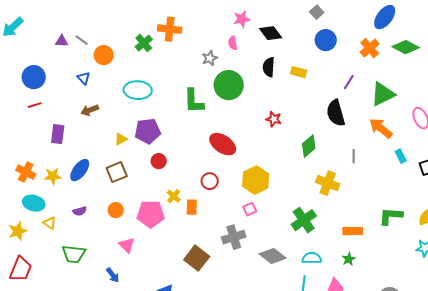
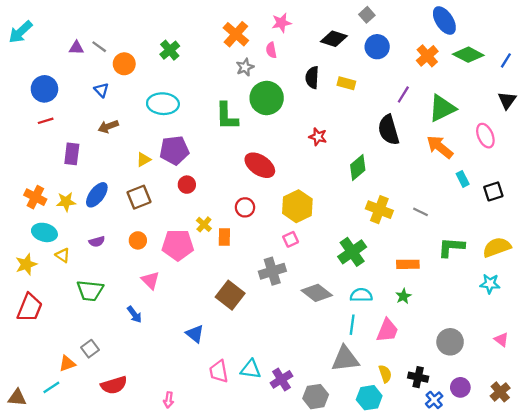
blue ellipse: (385, 17) -> (444, 21), turned -70
orange cross: (170, 29) -> (236, 34), moved, turned 35
black diamond: (271, 33) -> (334, 39), moved, turned -35
gray line: (354, 156) -> (420, 212), moved, turned -64

